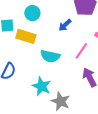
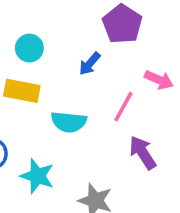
cyan star: (42, 86) -> (37, 176), moved

